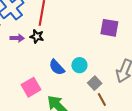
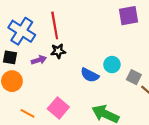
pink square: (31, 87) -> (58, 108), moved

